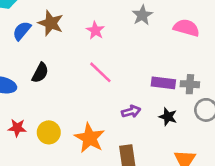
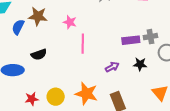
pink star: (95, 30) -> (70, 22), moved
pink line: (100, 72) -> (83, 44), turned 60
black semicircle: (40, 73) -> (39, 55), turned 56

